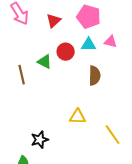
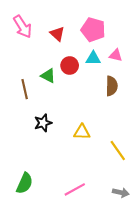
red triangle: (54, 21) -> (57, 34), turned -35
brown semicircle: (95, 76) -> (112, 86), moved
black star: (40, 140) -> (43, 123), moved

